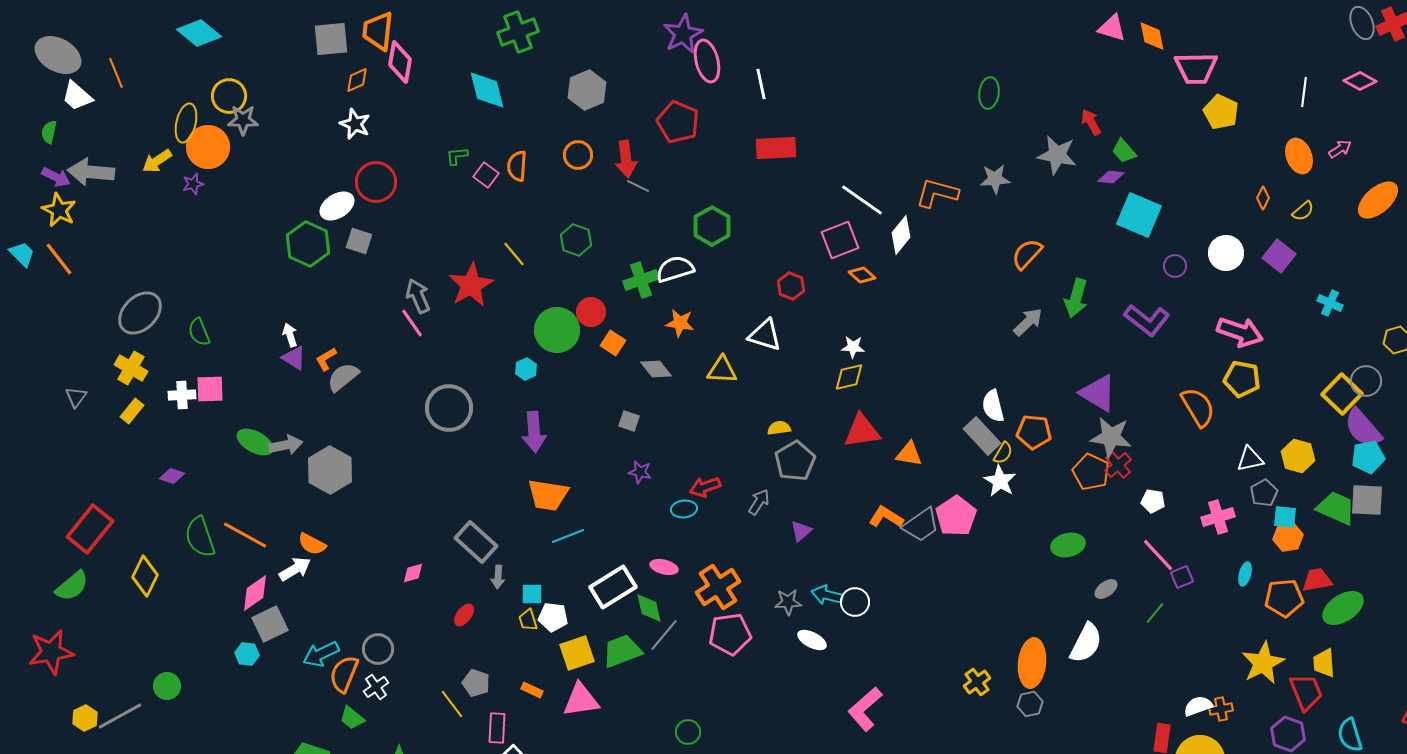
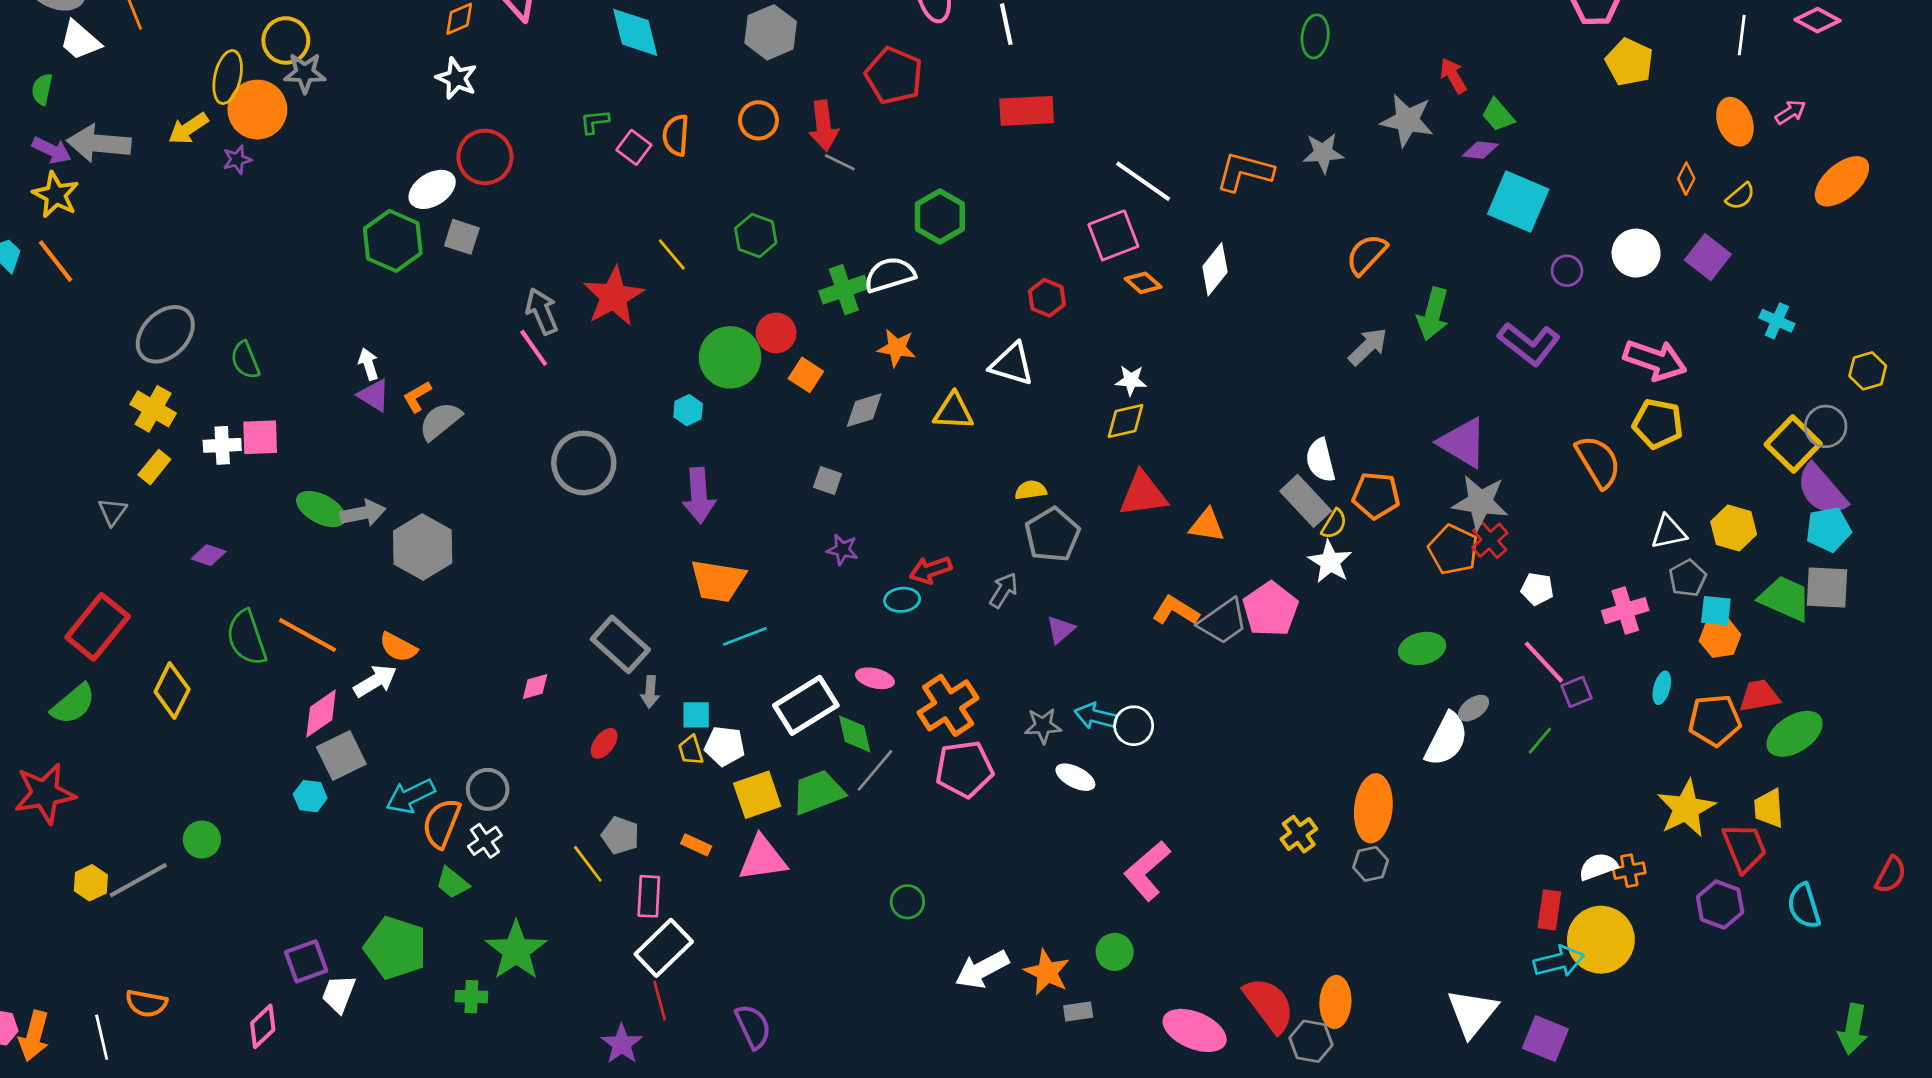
white diamond: (901, 235) -> (1215, 269), moved
gray diamond: (656, 369) -> (864, 410), turned -68
gray triangle: (76, 397) -> (112, 512), moved
white semicircle: (1086, 643) -> (1446, 739), moved

